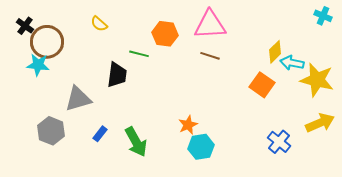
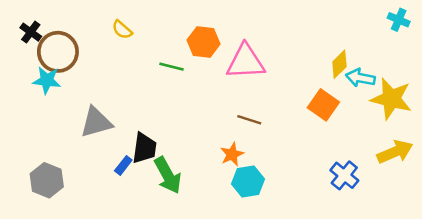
pink triangle: (210, 25) -> (246, 62), moved
brown line: (210, 56) -> (249, 120), moved
black trapezoid: (117, 75) -> (144, 148), moved
gray hexagon: (51, 131) -> (47, 180), moved

